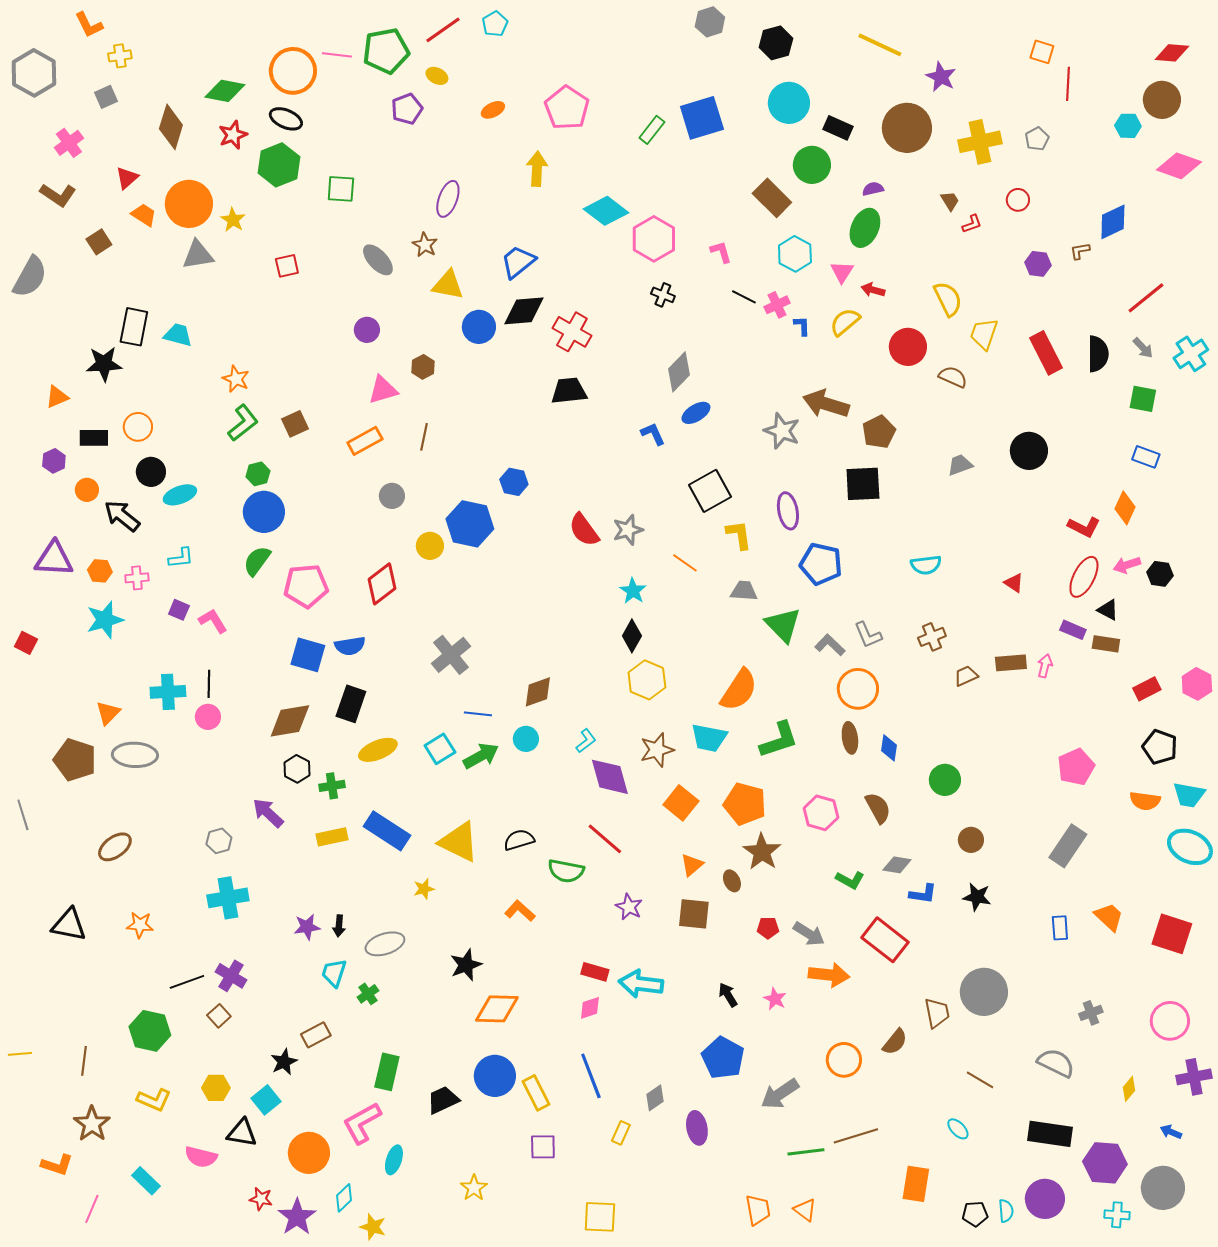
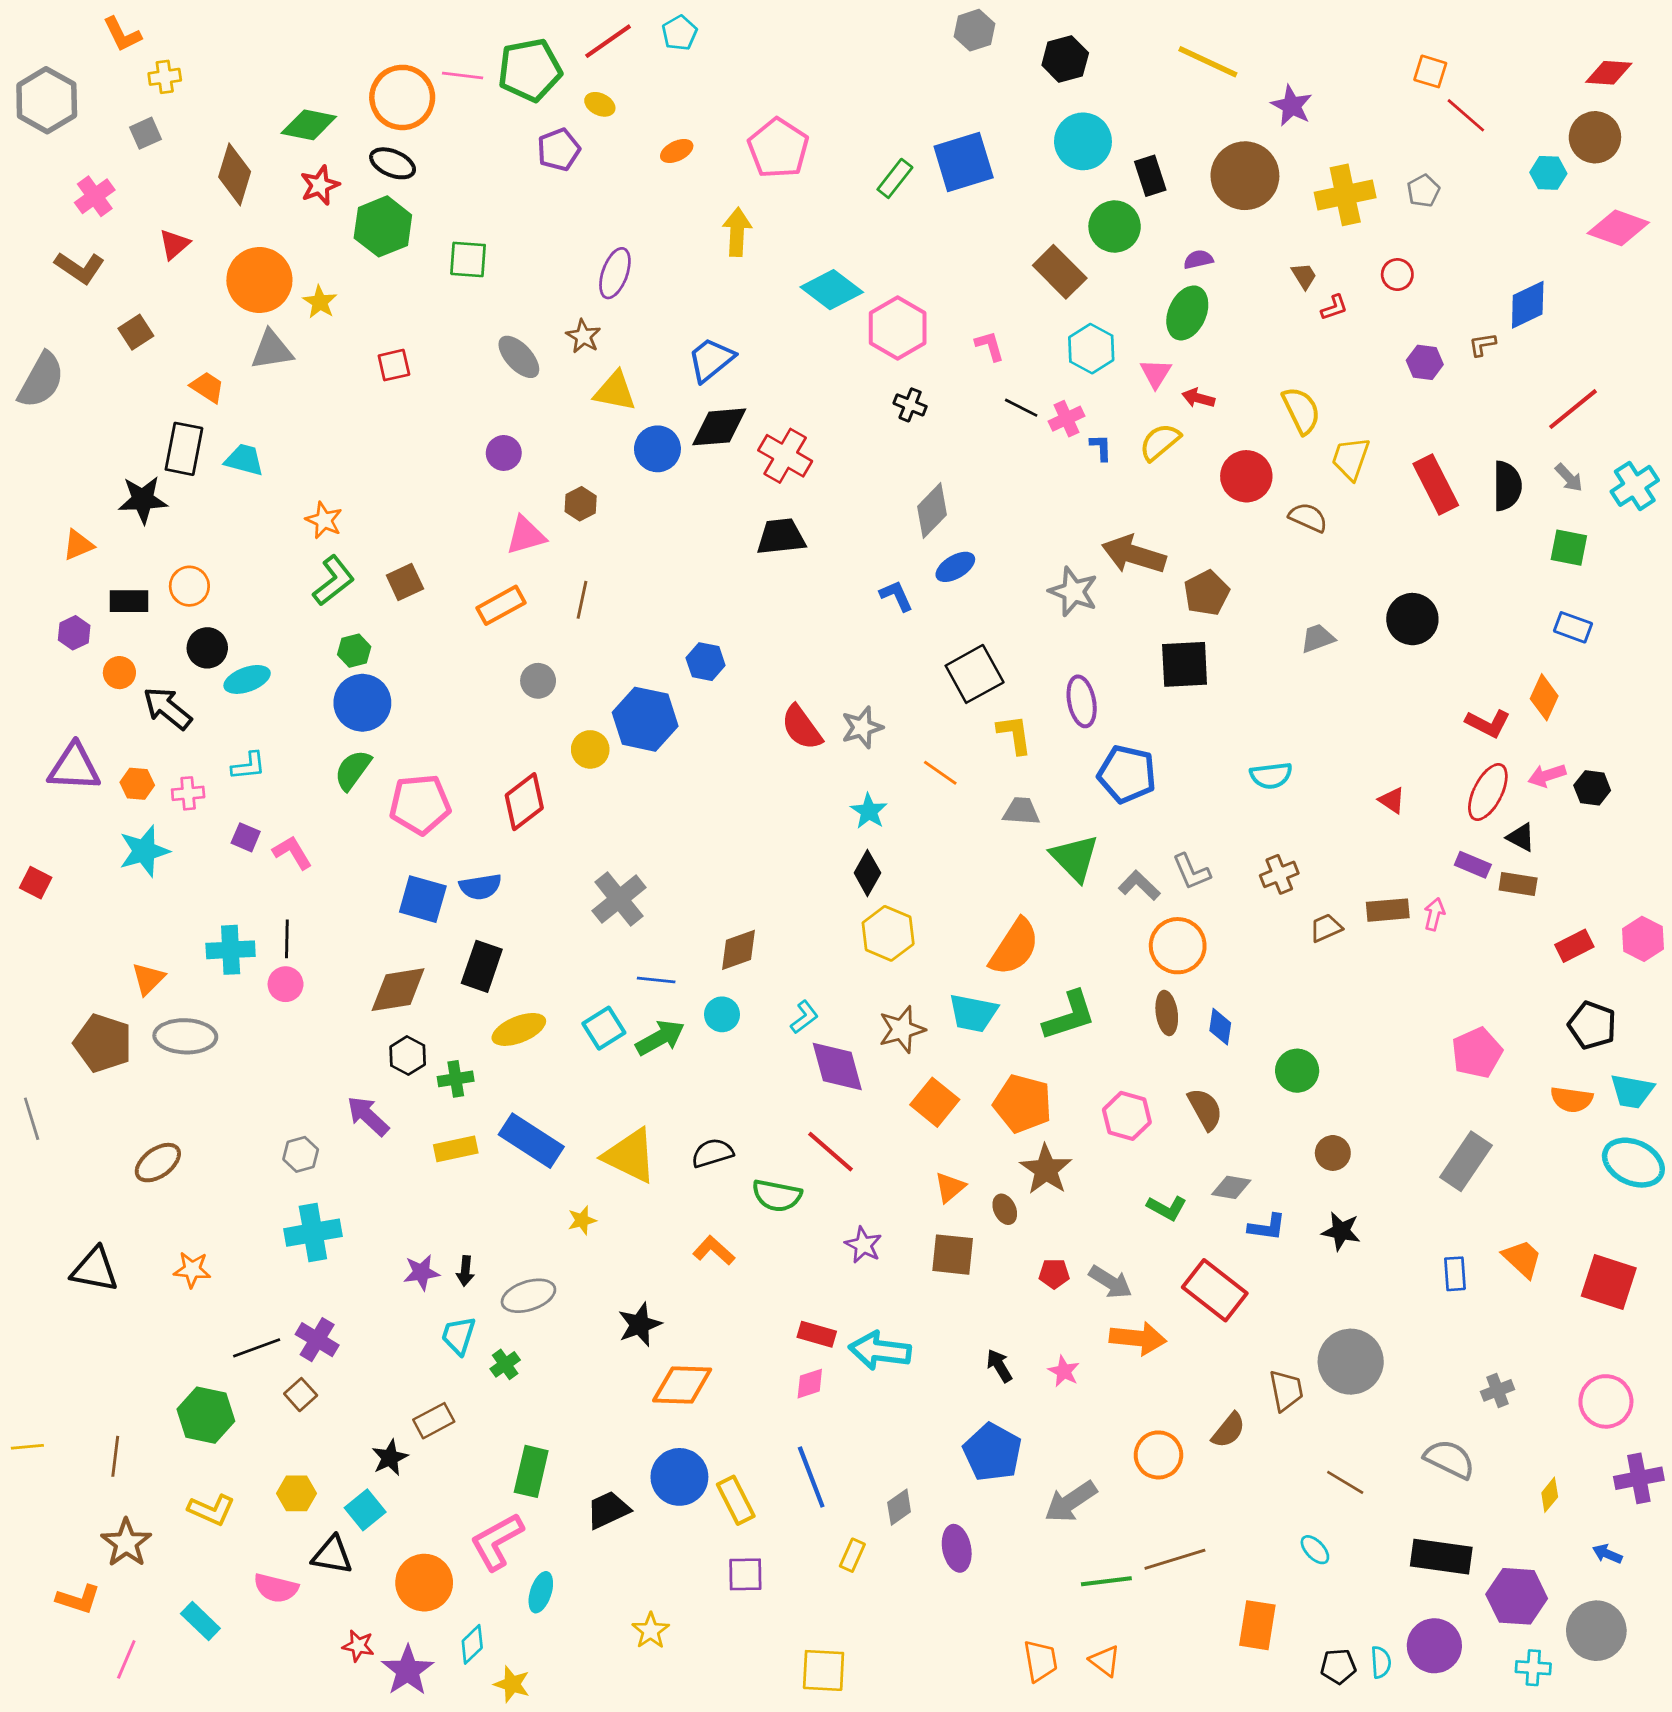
red line: (1068, 84) -> (1466, 115), turned -52
black rectangle: (838, 128) -> (1150, 176), turned 48
orange trapezoid: (144, 215) -> (207, 387), moved

